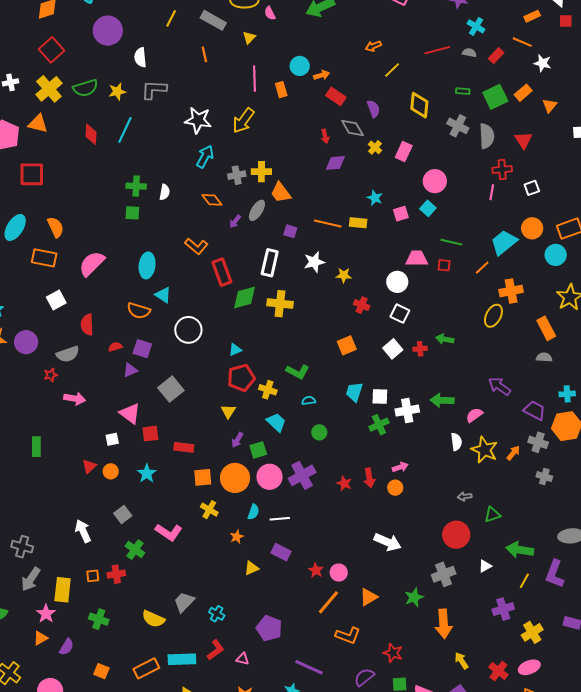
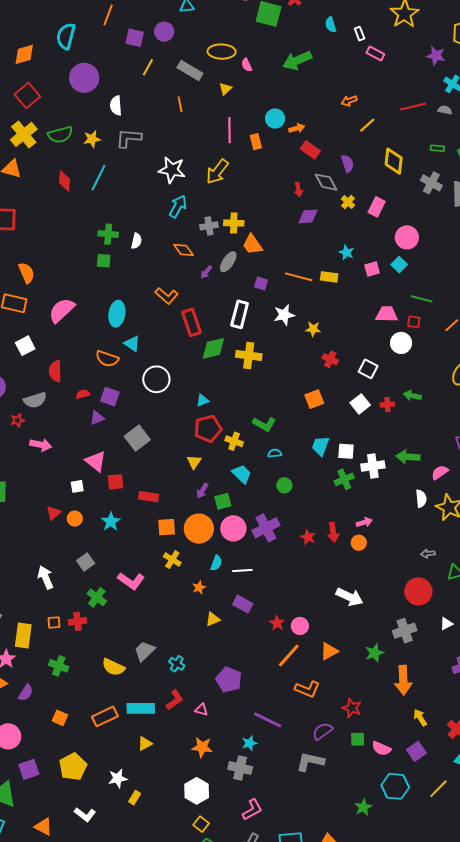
white circle: (397, 282) -> (401, 343), moved

